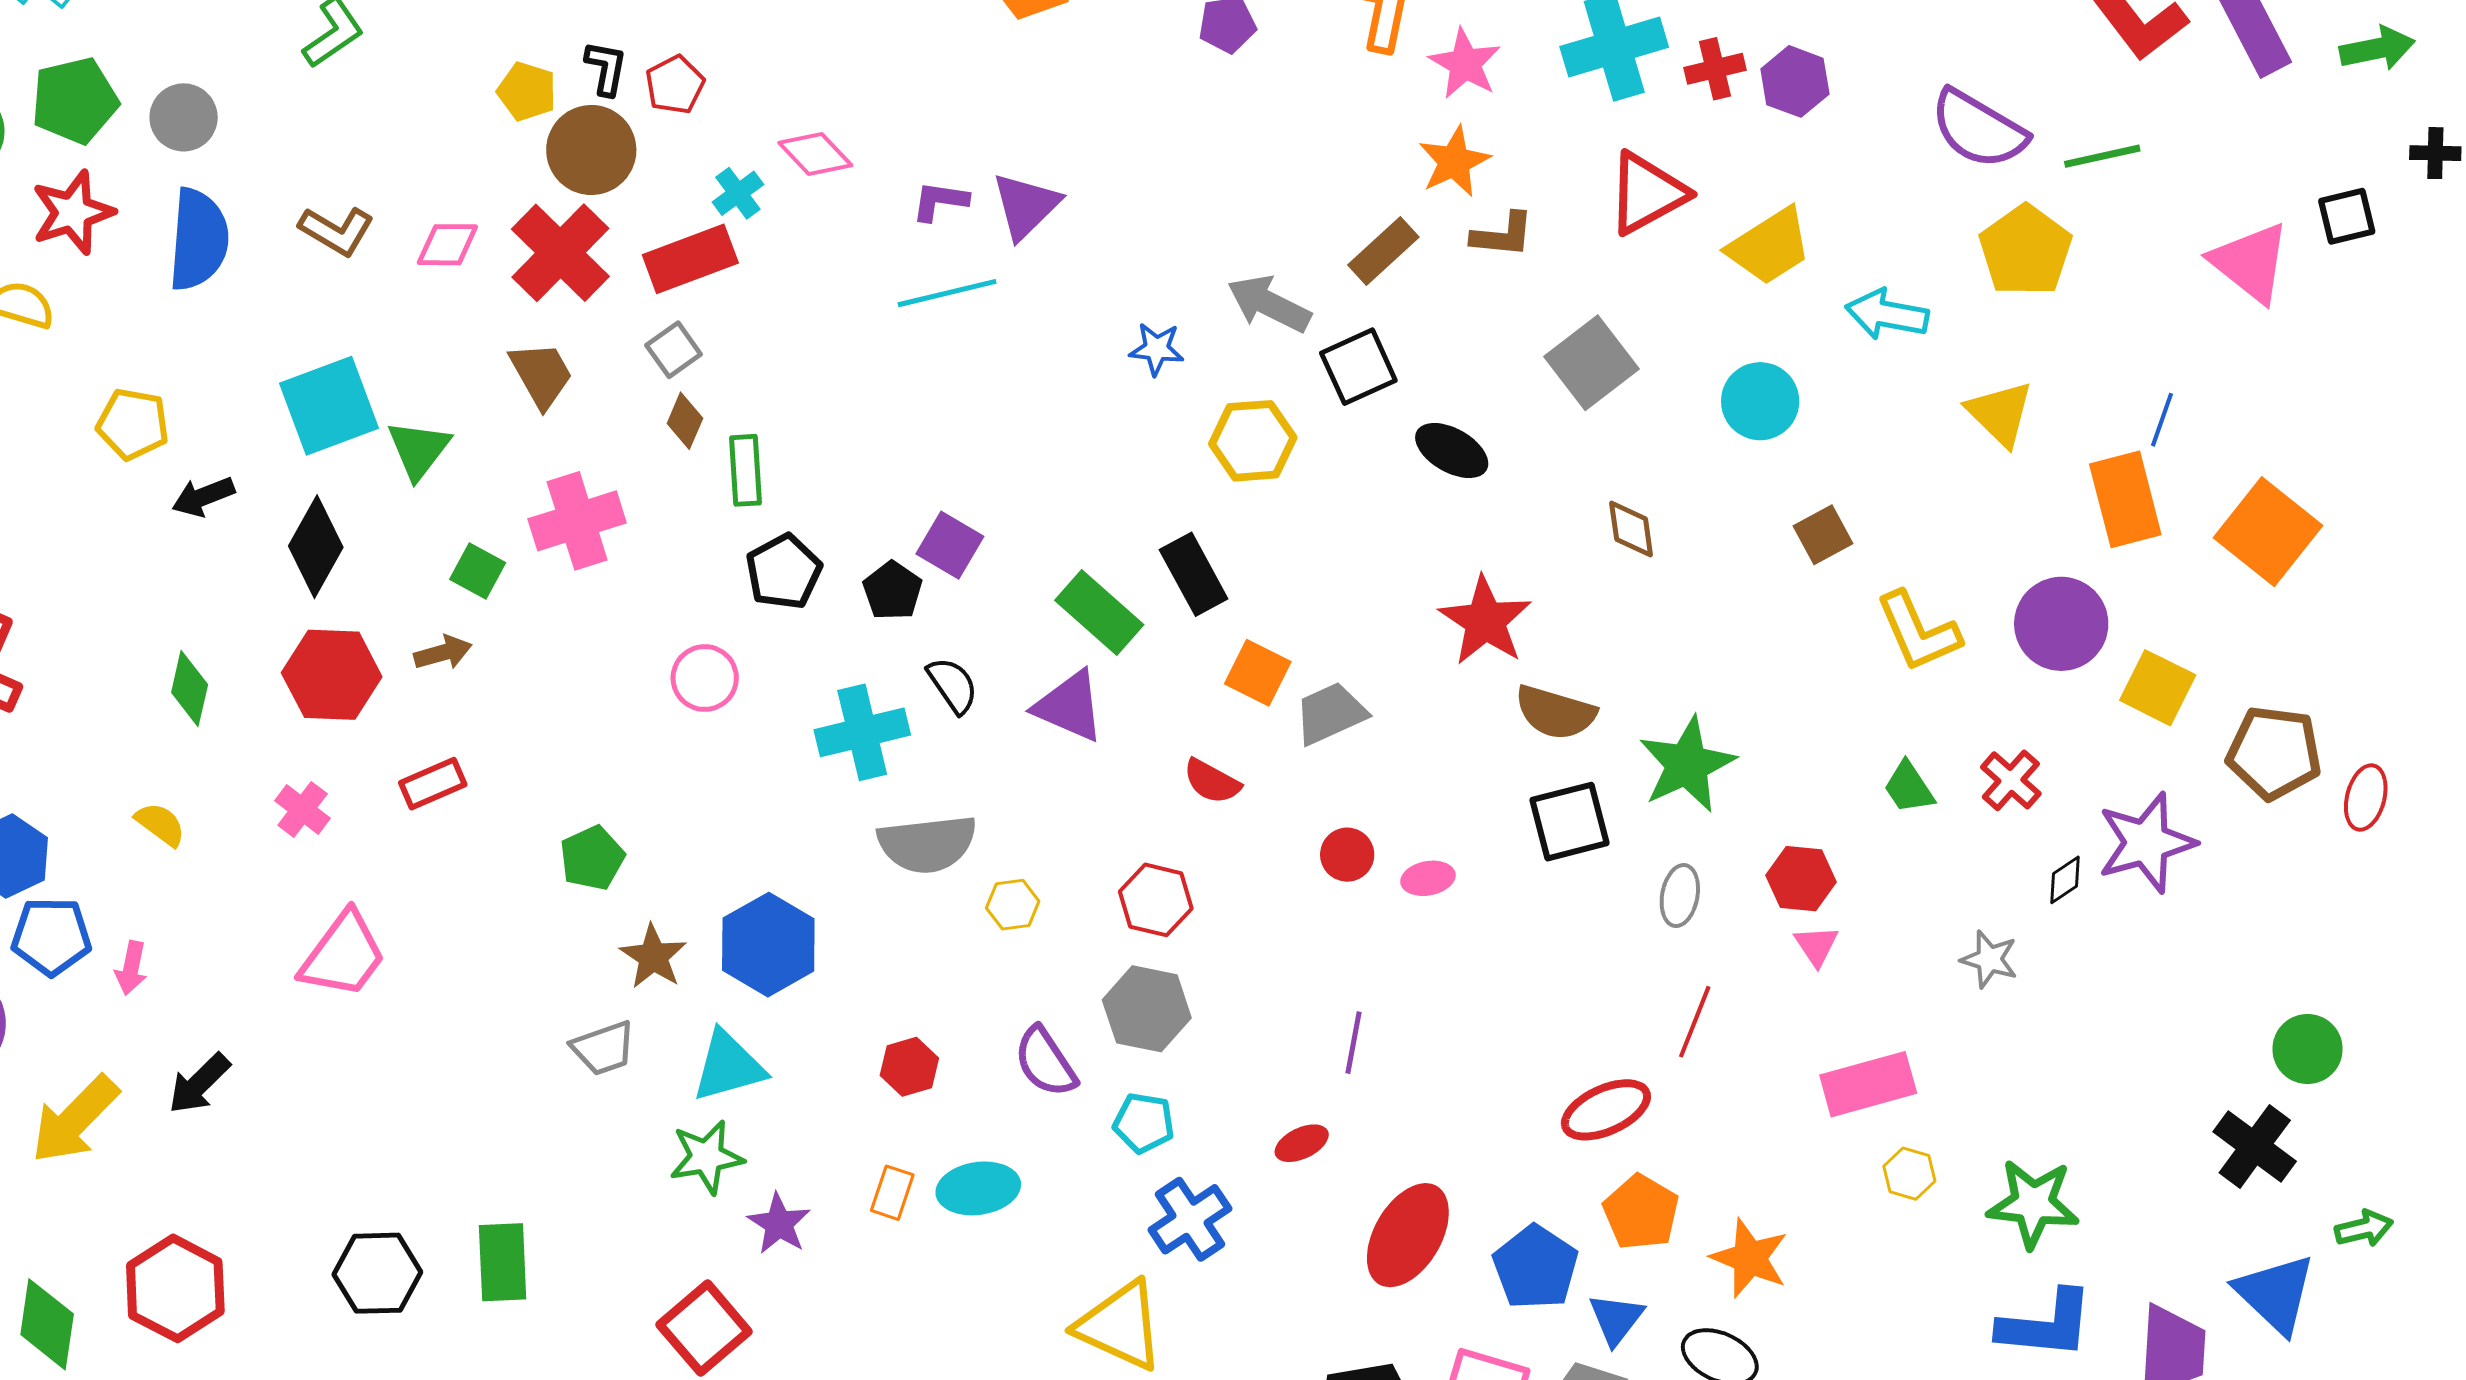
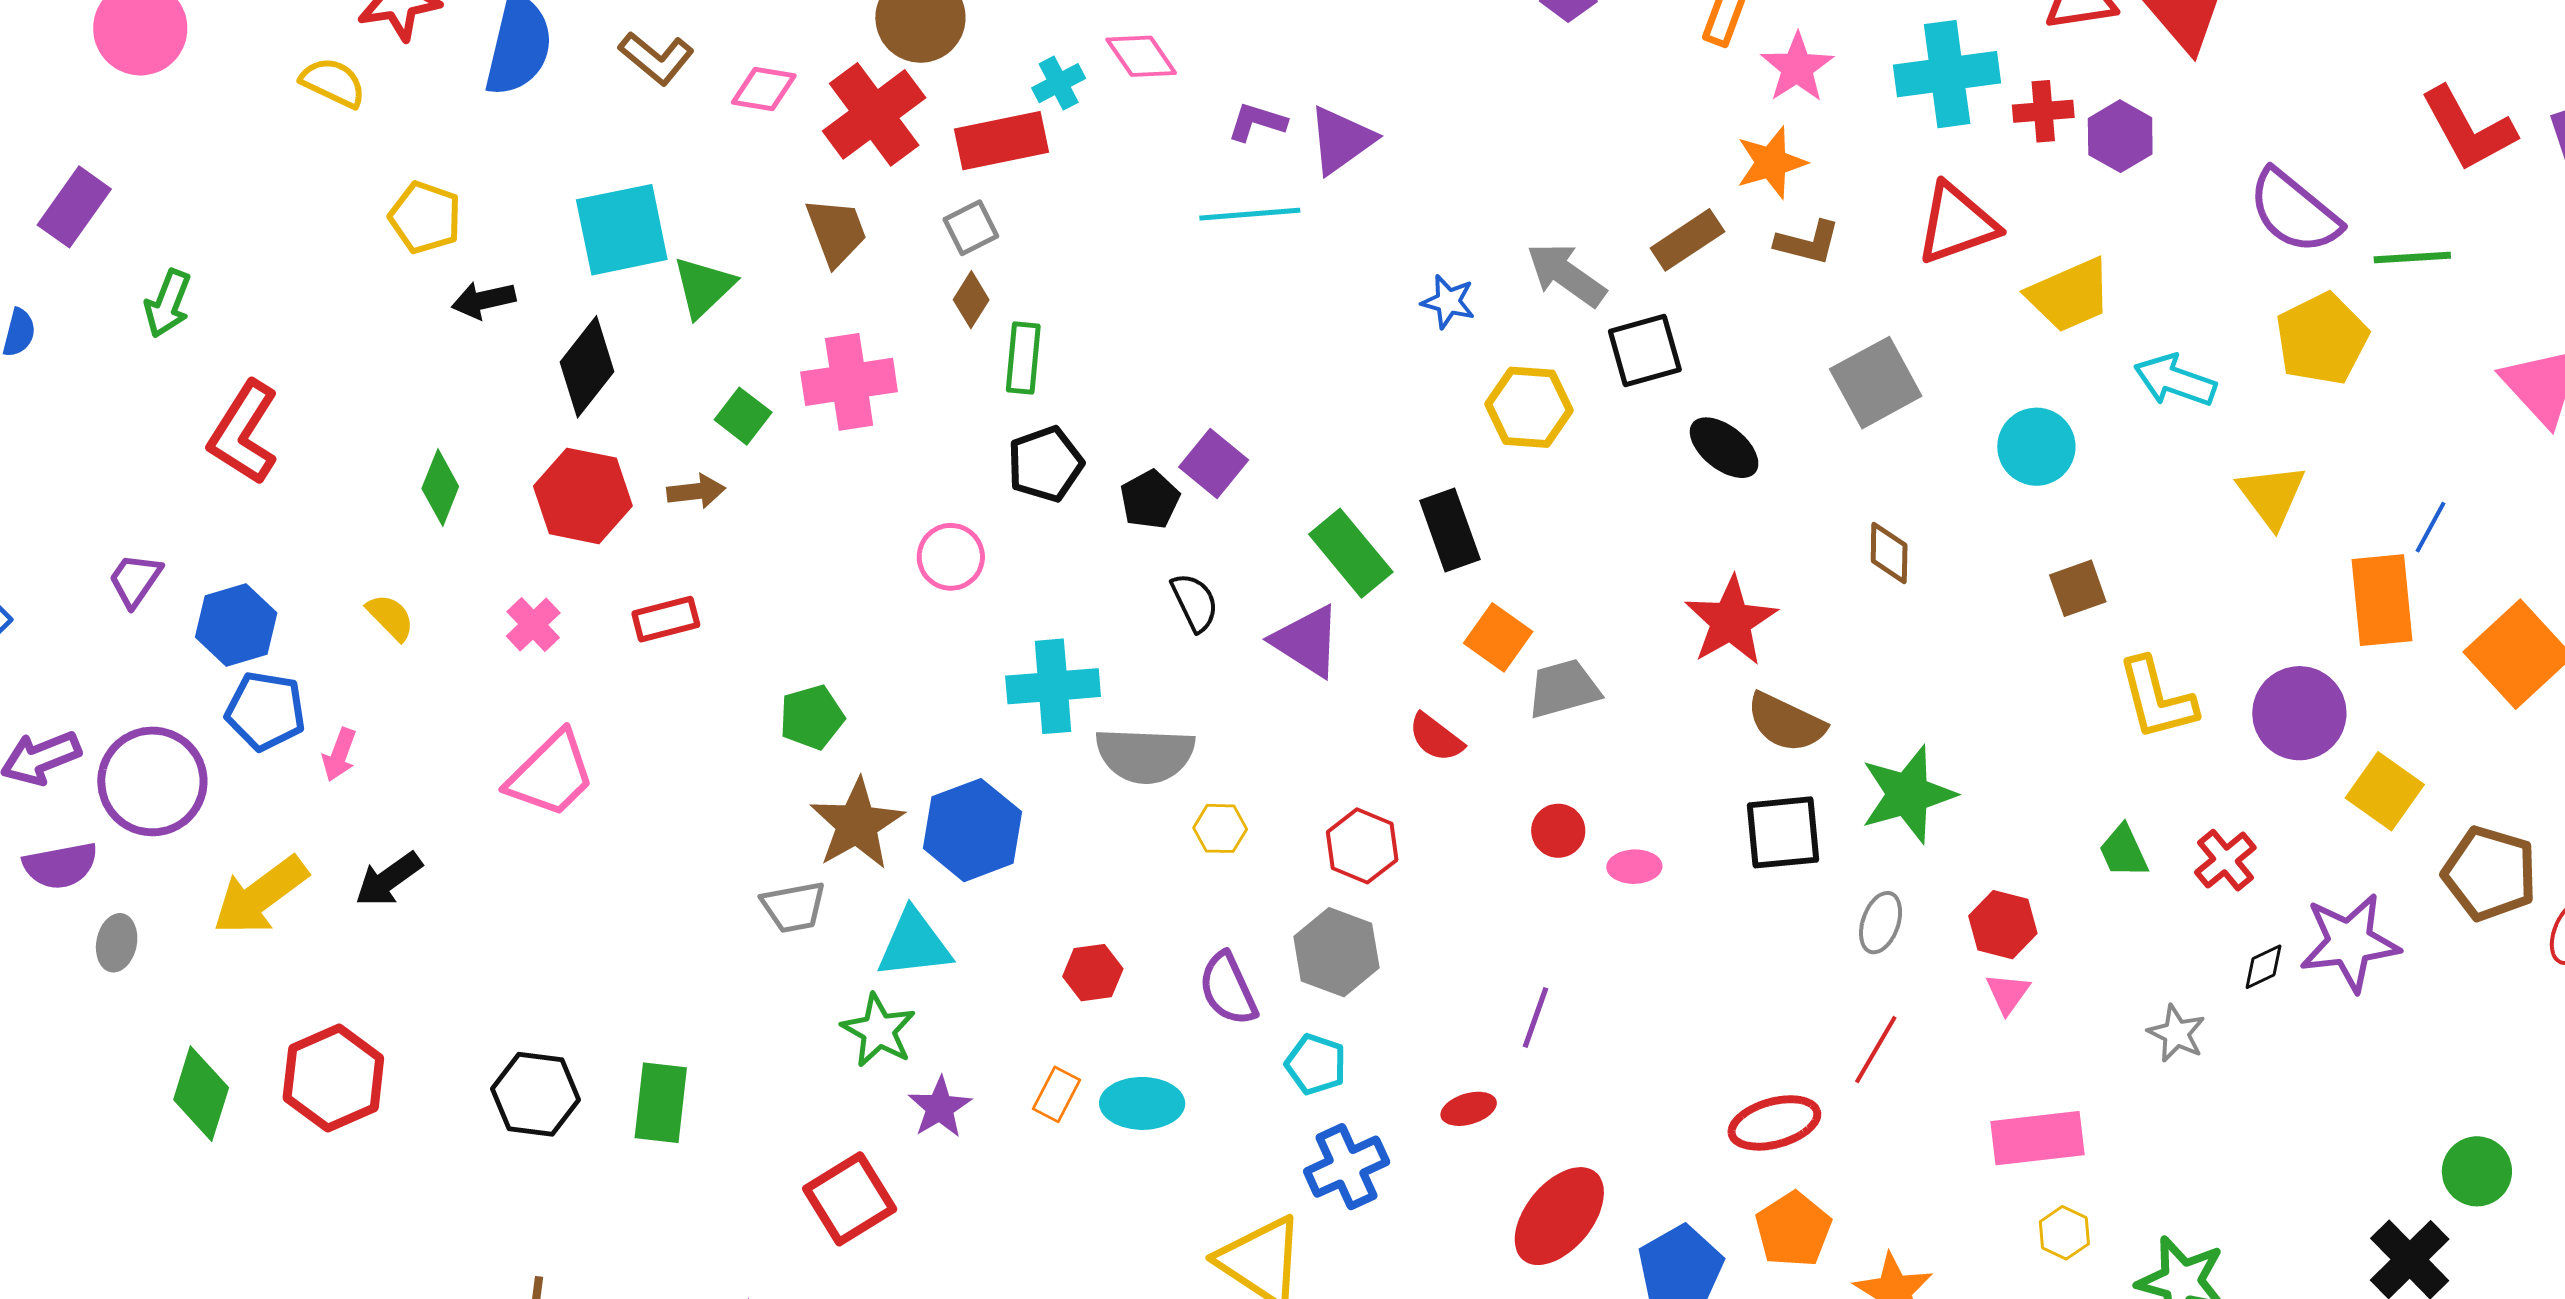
cyan cross: (862, 732) -> (1053, 686), moved
brown star: (653, 957) -> (857, 824), size x1.4
green star: (707, 1157) -> (879, 1030), turned 30

